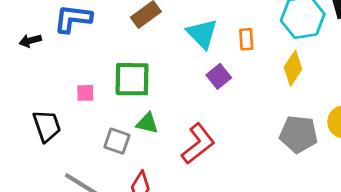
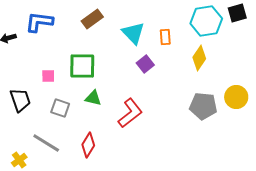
gray square: (117, 141) -> (60, 108), moved

